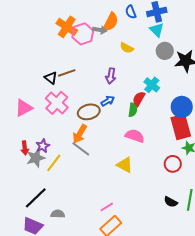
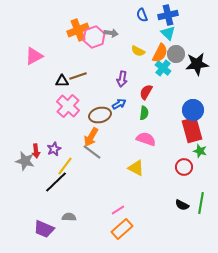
orange semicircle: (111, 22) -> (160, 53), moved
orange cross: (67, 27) -> (78, 30), turned 35
black triangle: (51, 78) -> (62, 81), turned -40
cyan cross: (152, 85) -> (163, 68), moved
red semicircle: (139, 99) -> (146, 92), moved
pink triangle: (24, 108) -> (34, 56), moved
gray star: (36, 158) -> (25, 161), moved, turned 30
black line: (36, 198) -> (56, 182), moved

